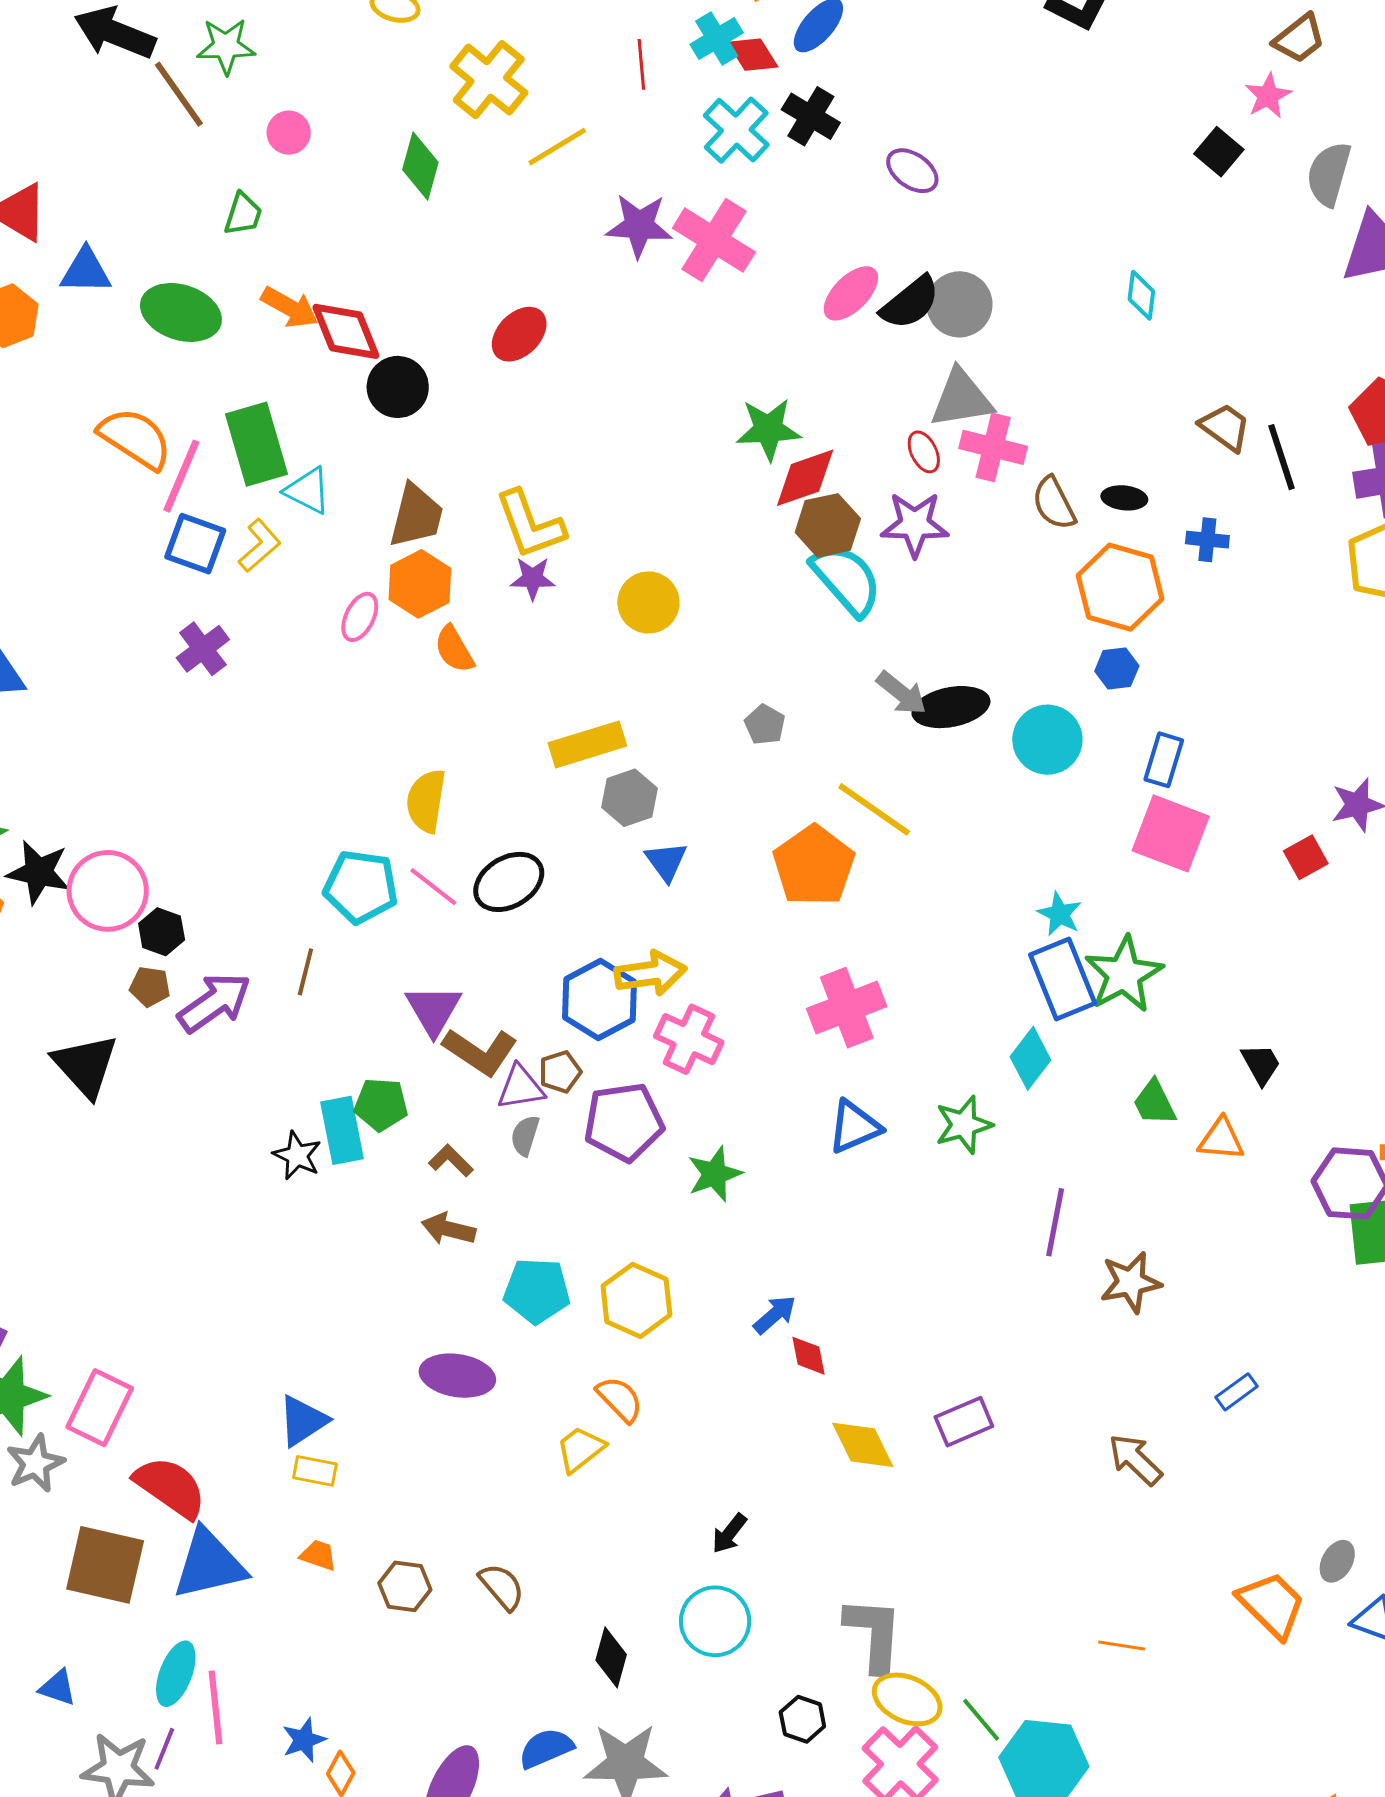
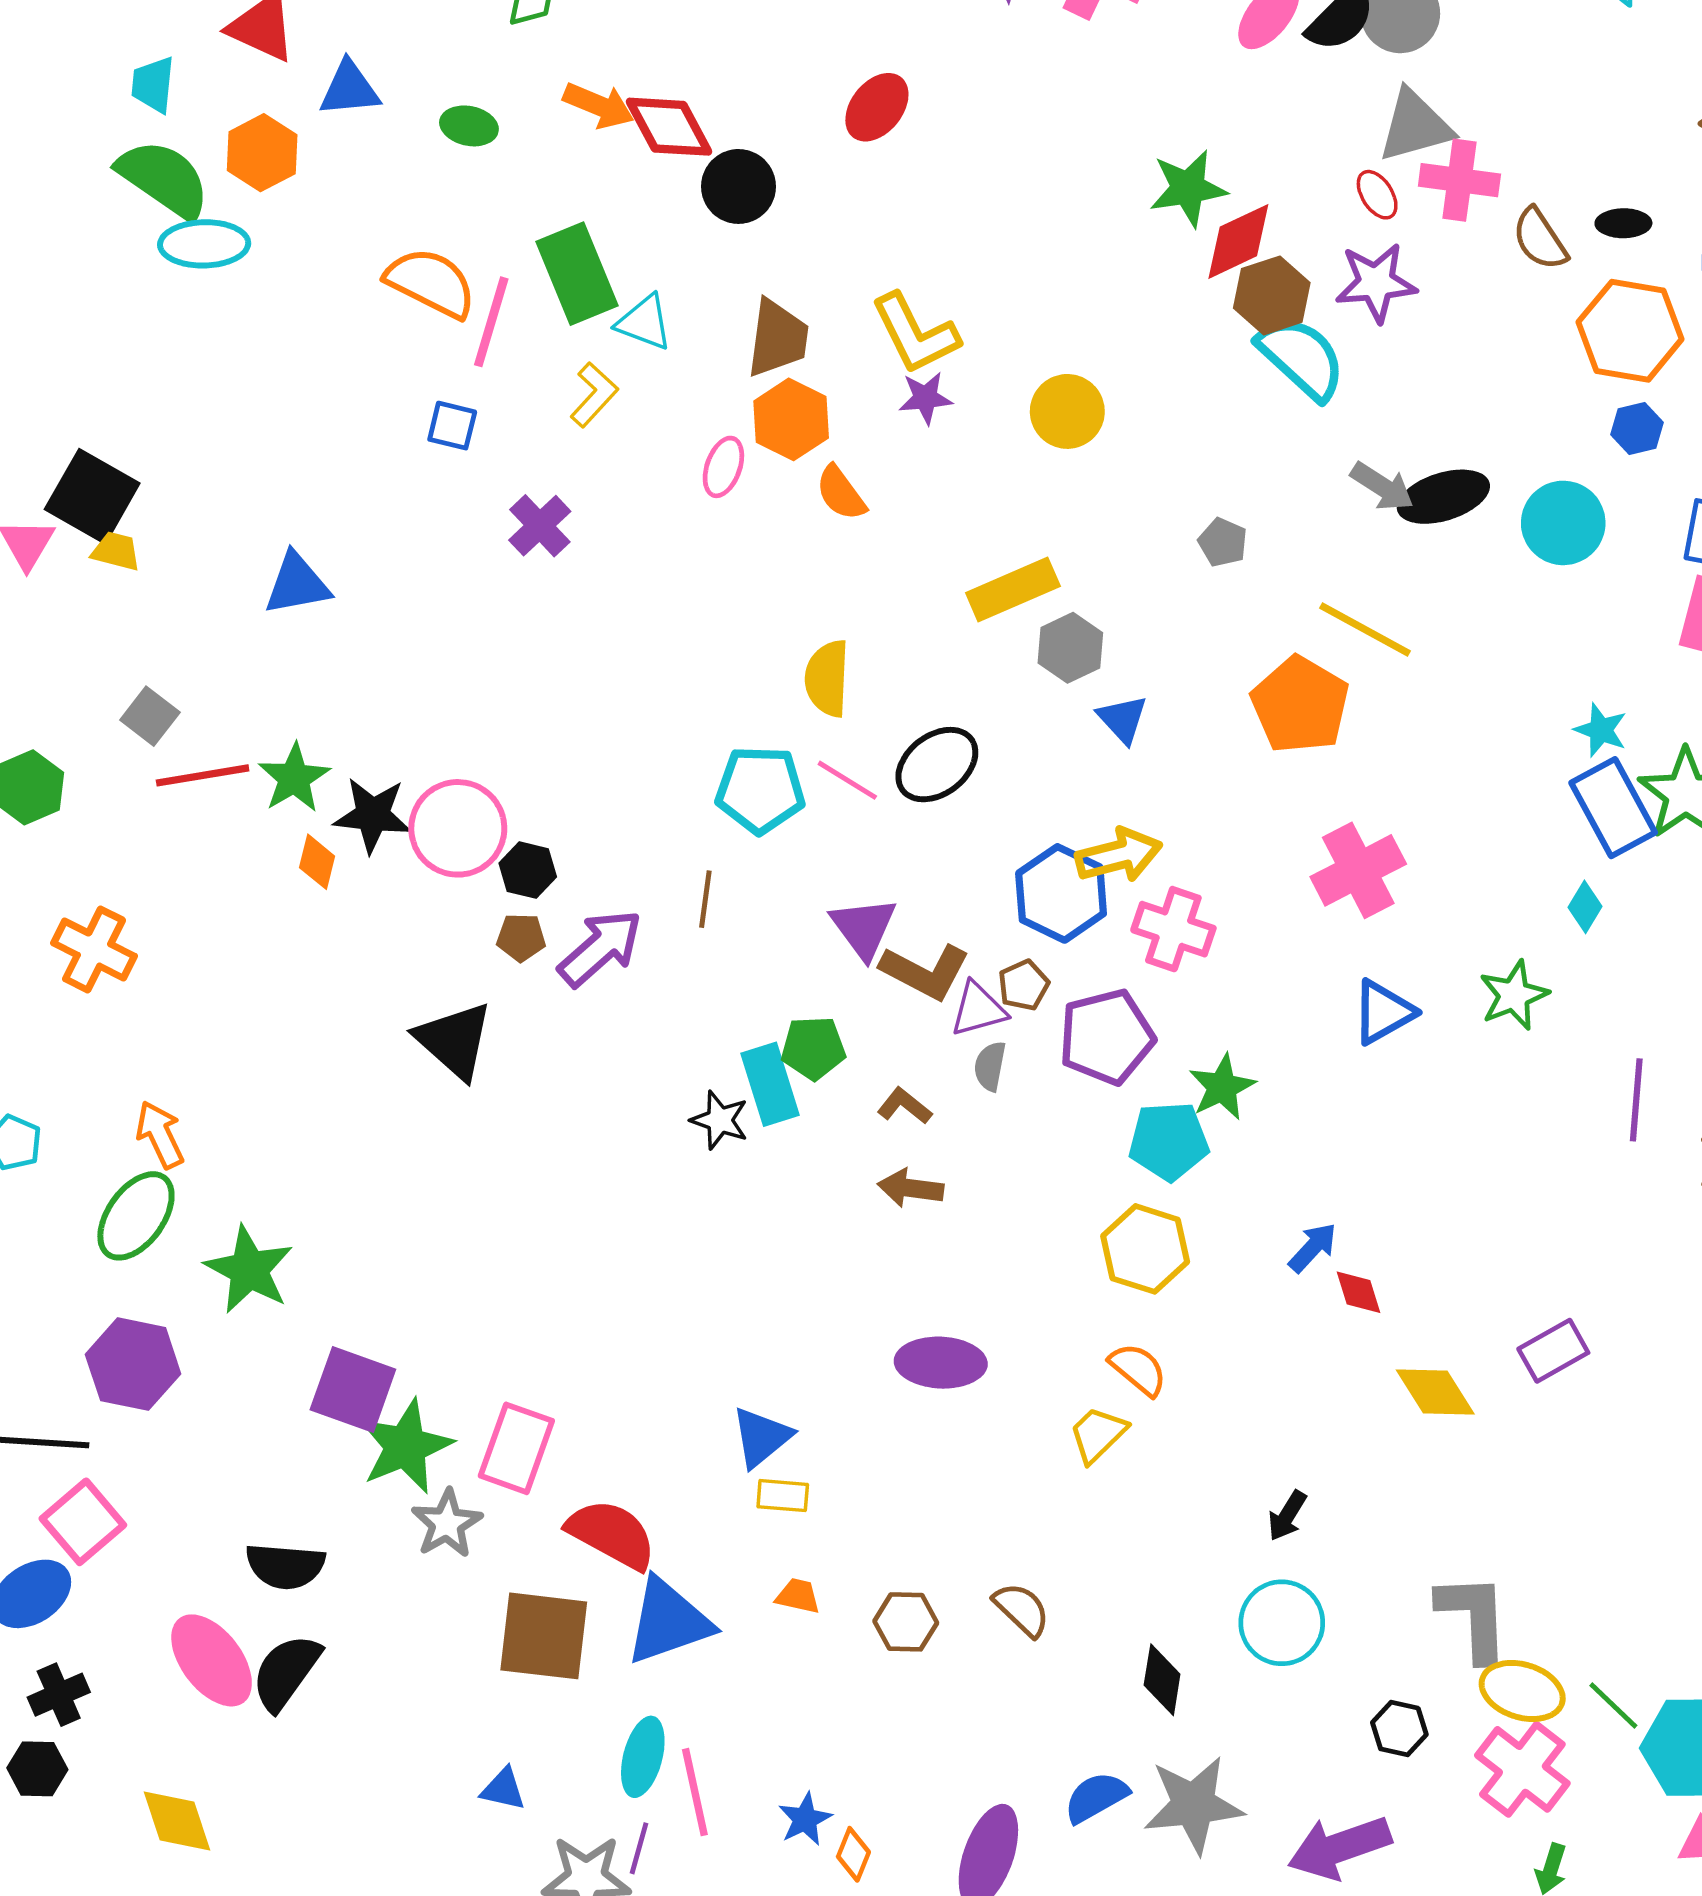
green ellipse: (181, 312) -> (469, 126), size x0.6
blue square: (195, 544) -> (452, 426), moved, size x0.7
cyan diamond: (1030, 1058) -> (1585, 907), size x0.7
cyan pentagon: (537, 1291) -> (1169, 1141), moved

